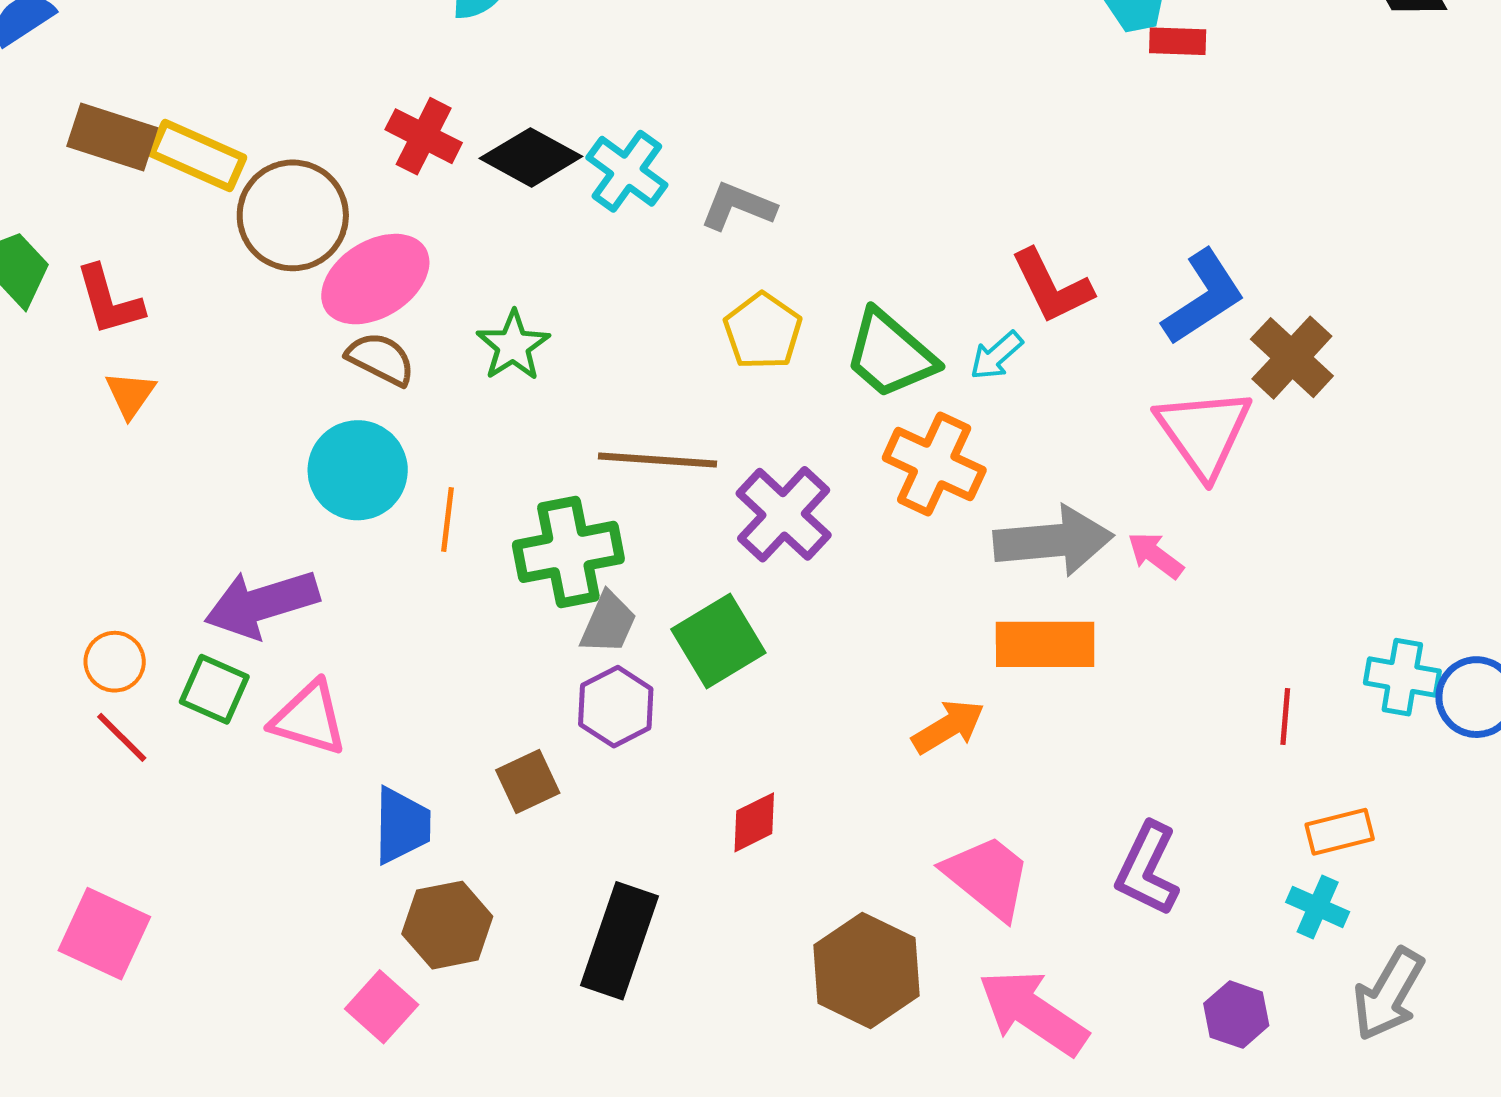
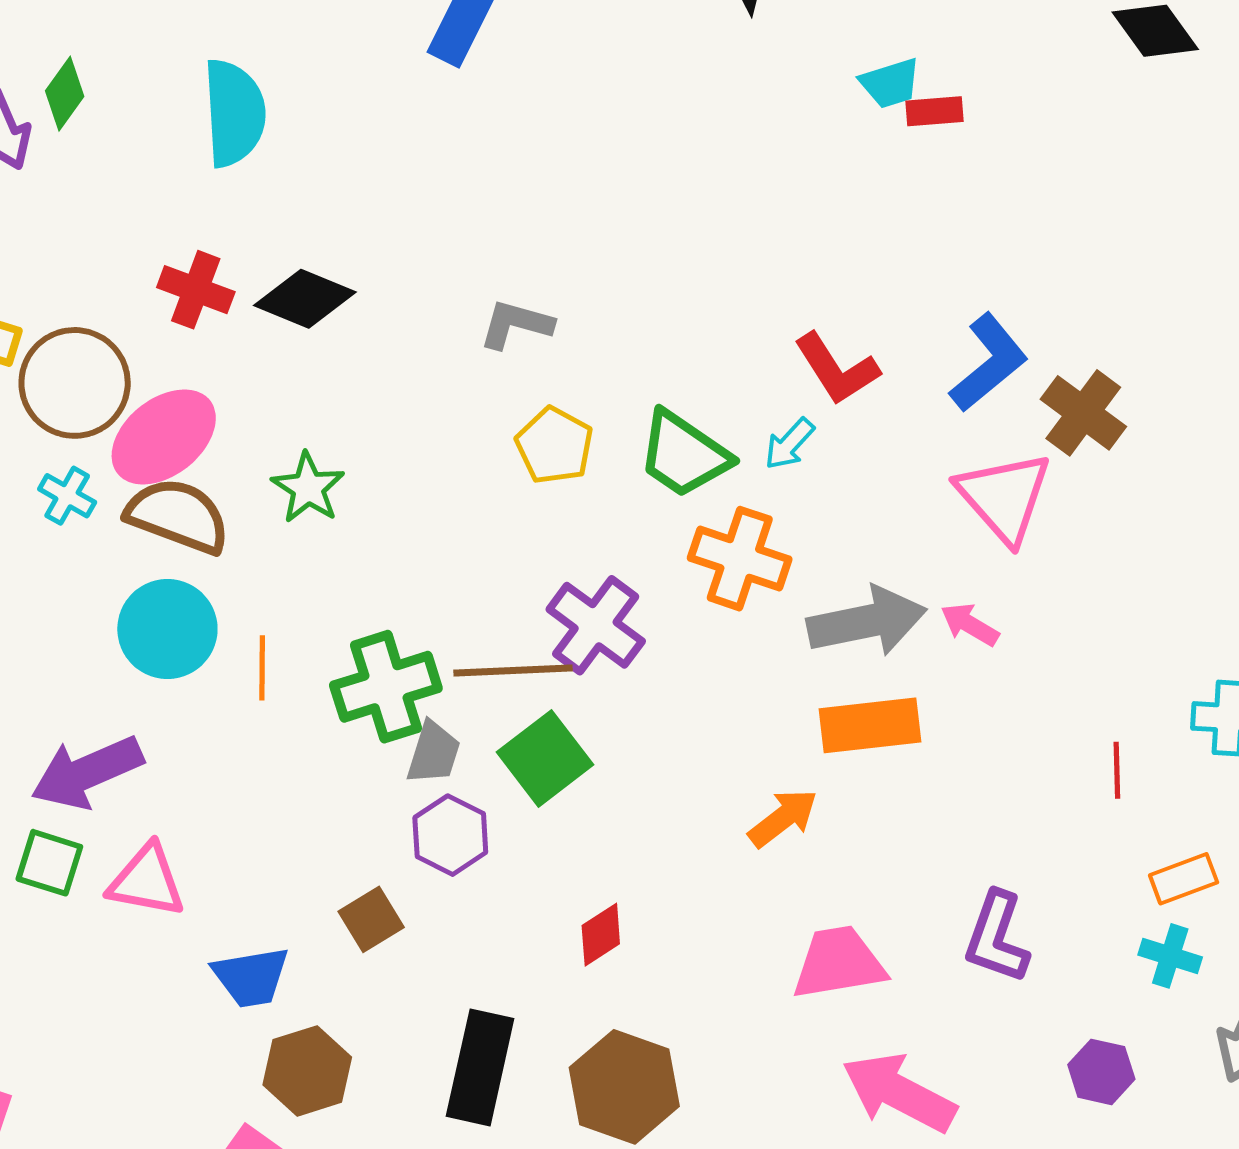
cyan cross: (627, 171) -> (67, 496), moved, size x0.7
brown semicircle: (381, 359) -> (178, 516), size x1.5
brown line: (658, 460) -> (513, 671), moved
blue trapezoid: (402, 825) -> (251, 977), turned 86
pink trapezoid: (988, 877) -> (839, 963), turned -42
brown hexagon: (866, 970) -> (624, 1087), moved

